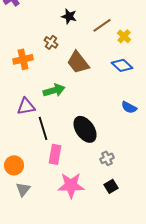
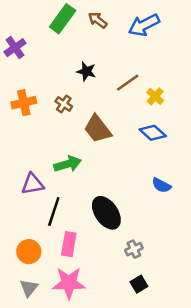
orange cross: (23, 59) -> (24, 103), moved
black line: (43, 128) -> (54, 212), turned 35
orange circle: (14, 165) -> (29, 252), moved
pink star: (71, 185) -> (69, 283), moved

